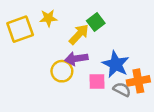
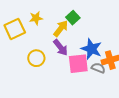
purple arrow: (76, 59) -> (60, 47), turned -114
yellow circle: (62, 71) -> (36, 58), moved
pink square: (97, 82) -> (78, 64), size x1.5

